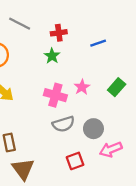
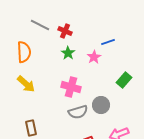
red cross: (59, 33) -> (65, 31), moved, turned 32
pink star: (82, 87) -> (94, 57), moved
gray circle: (93, 129) -> (101, 105), moved

